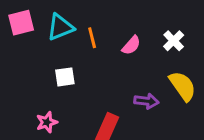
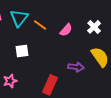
cyan triangle: (60, 27) -> (19, 18), turned -30
orange line: (92, 38) -> (40, 25), turned -40

